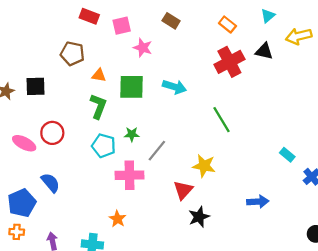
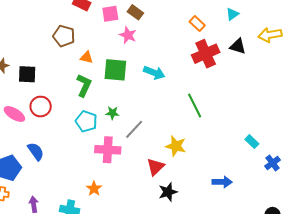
cyan triangle: (268, 16) -> (232, 14), moved
brown rectangle: (171, 21) -> (135, 12), moved
orange rectangle: (227, 24) -> (197, 23), moved
black square: (35, 86) -> (27, 74), moved

